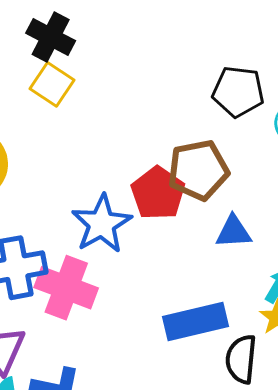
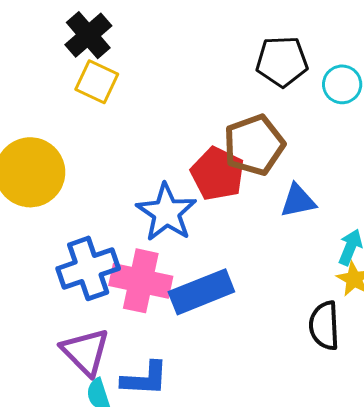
black cross: (51, 37) -> (88, 35), turned 30
blue rectangle: (196, 321) -> (201, 292), moved

